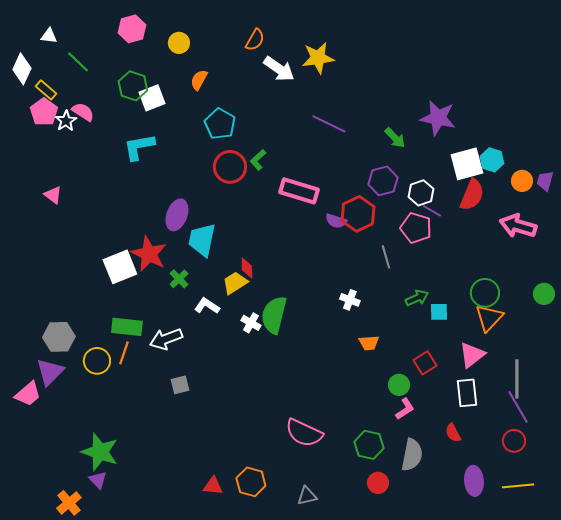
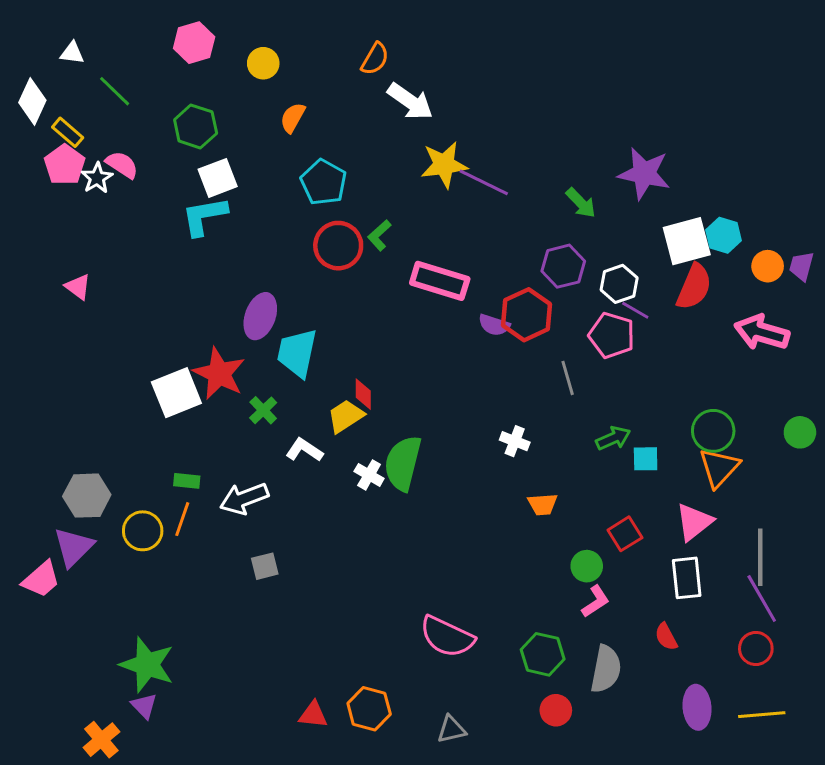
yellow star: (318, 58) -> (444, 165), moved
white square: (152, 98) -> (218, 178), moved
green rectangle: (127, 327) -> (187, 481), size x0.6

